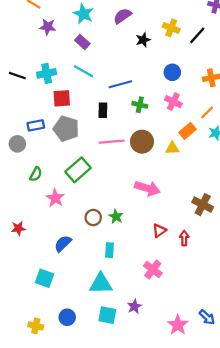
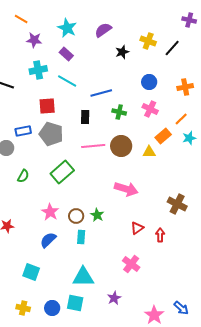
cyan cross: (47, 73) -> (38, 70), moved
pink star: (55, 198) -> (50, 212), moved
cyan rectangle: (109, 250) -> (81, 237), moved
cyan square: (107, 315) -> (75, 303), moved
yellow cross: (36, 326) -> (23, 308), moved

